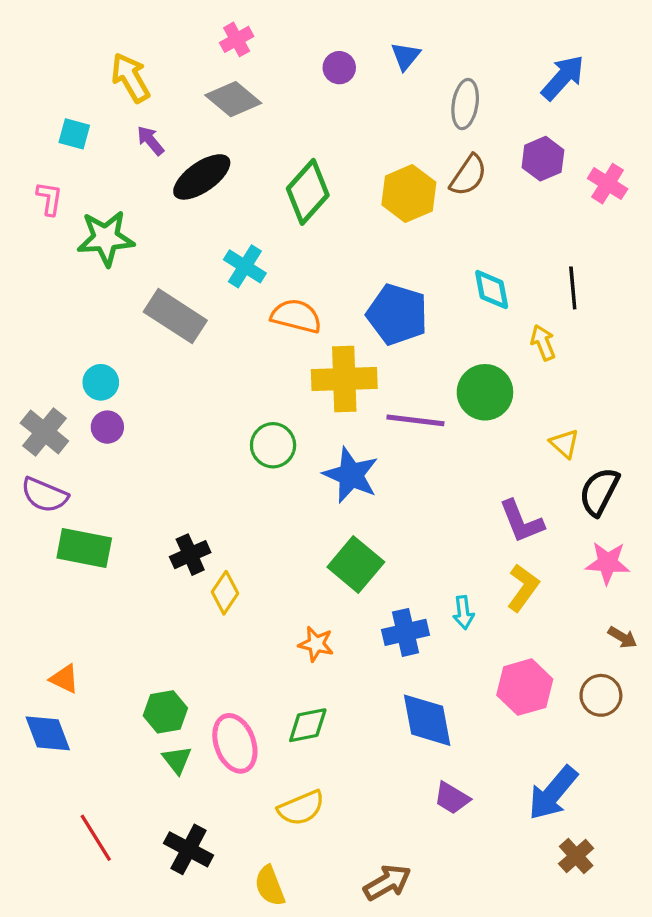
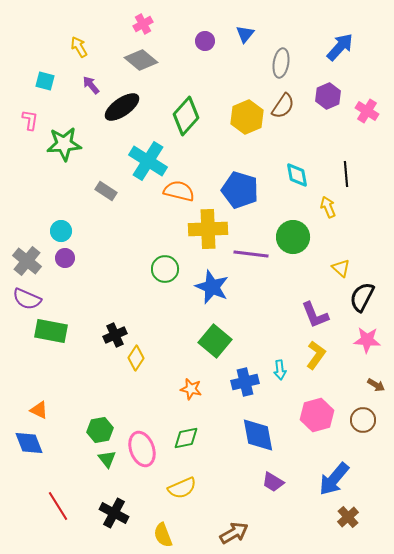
yellow arrow: (131, 78) -> (79, 47), size x0.7
cyan cross: (245, 266) -> (148, 161), size x1.5
gray rectangle: (175, 316) -> (106, 191), size x0.6

